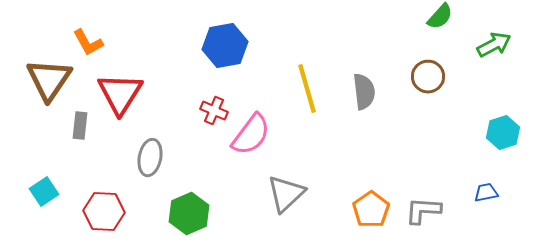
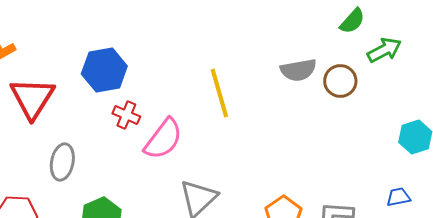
green arrow: (494, 45) -> (384, 50), moved
blue hexagon: (225, 46) -> (104, 70), moved
gray semicircle: (364, 92) -> (298, 70), moved, turned 87

